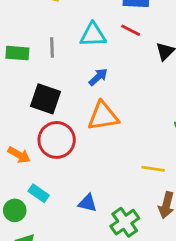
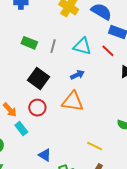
red circle: (57, 140) -> (37, 108), size x0.7
cyan rectangle: (39, 193) -> (21, 129), moved

